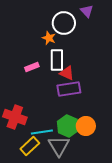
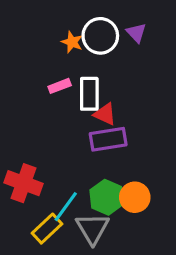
purple triangle: (87, 11) -> (136, 33), moved
orange star: (49, 38) -> (72, 42), moved
pink rectangle: (32, 67) -> (60, 86), moved
cyan line: (42, 132) -> (66, 207), turned -45

